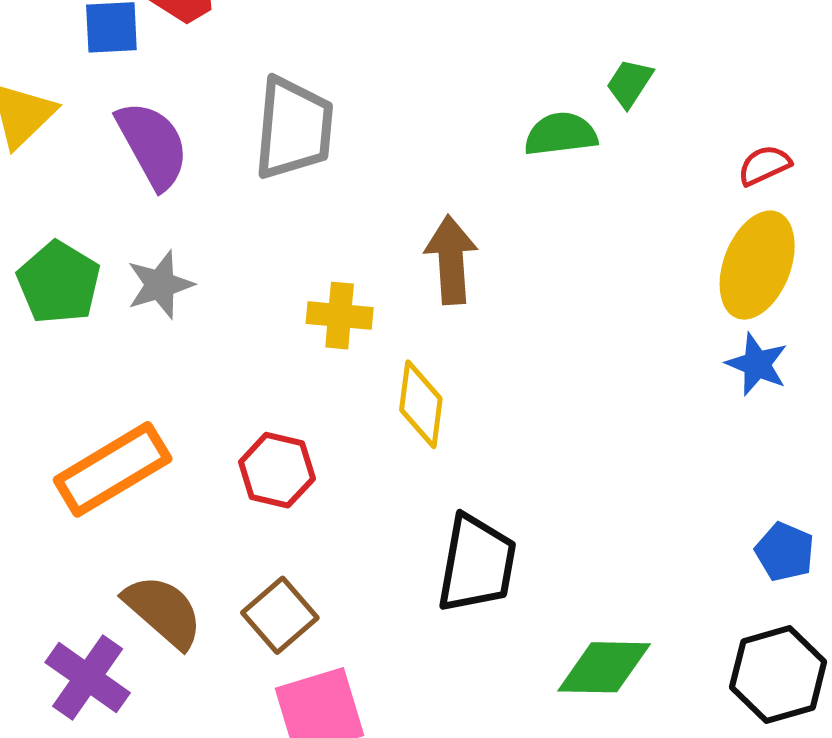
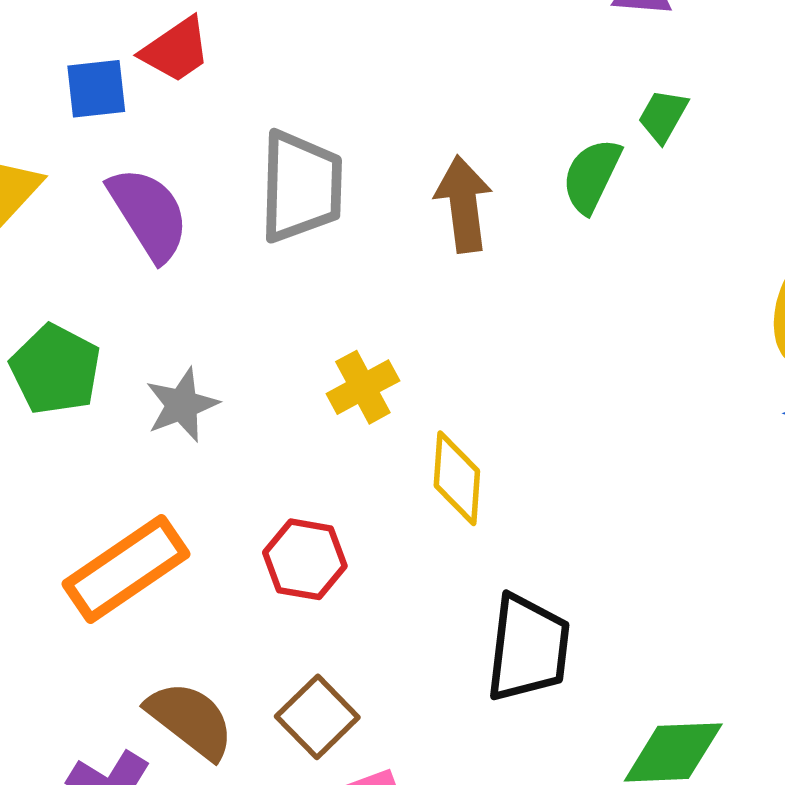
green semicircle: (561, 134) -> (592, 176), turned -54
brown arrow: (451, 260) -> (464, 204), moved
gray star: (160, 285) -> (182, 405), moved
yellow cross: (340, 316) -> (363, 387), turned -30

